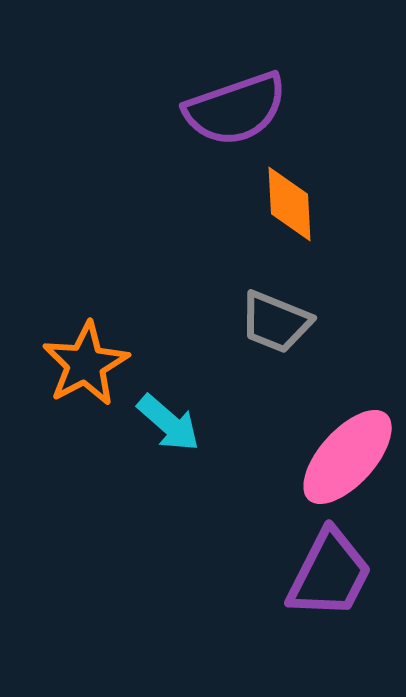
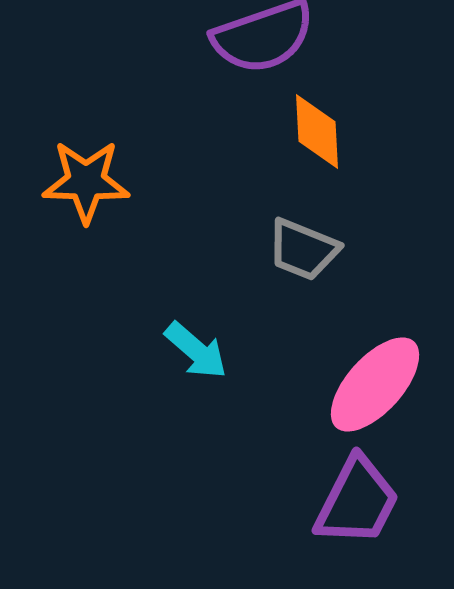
orange star: (86, 364) -> (86, 181), moved, turned 30

